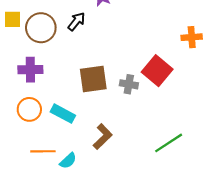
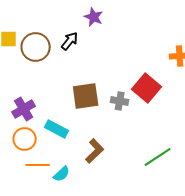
purple cross: (30, 70) -> (24, 109), moved, turned -30
orange circle: (29, 109) -> (25, 139), moved

